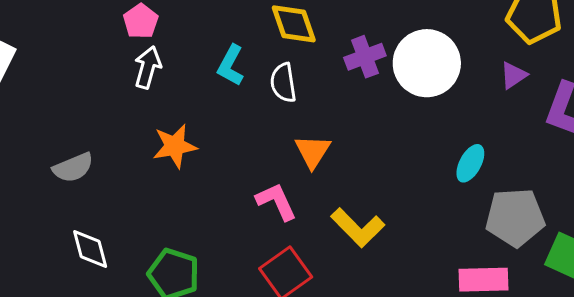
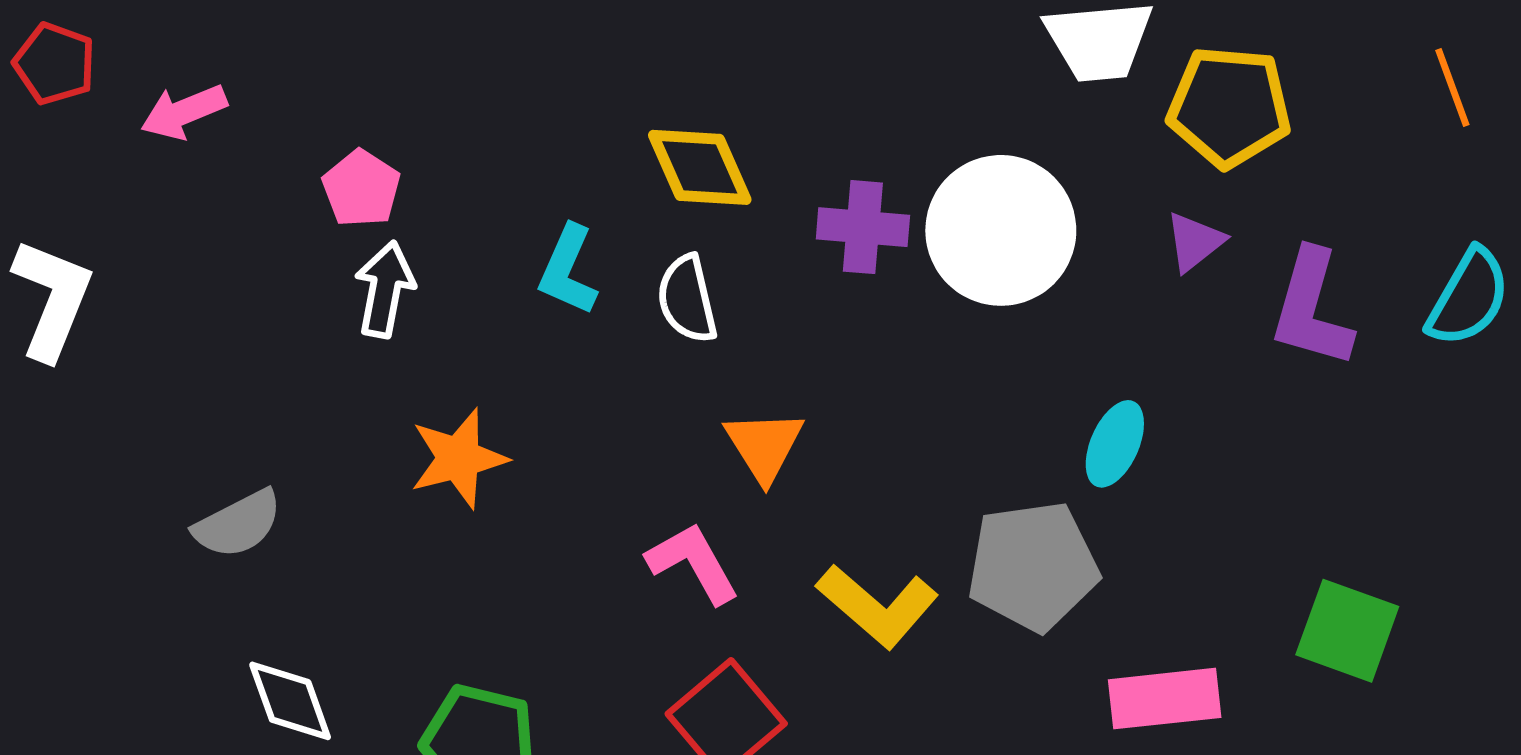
purple cross: (365, 57) -> (863, 227), turned 30
gray pentagon: (515, 217) -> (1033, 566), moved

